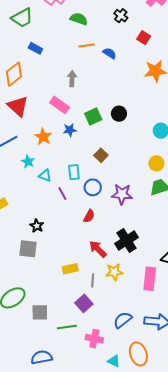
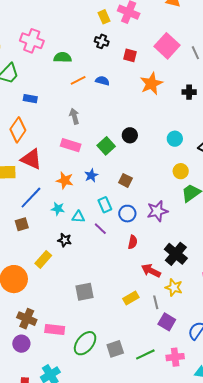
blue star: (70, 130) -> (91, 175), moved
black star: (37, 226) -> (65, 240), moved
yellow star: (114, 272) -> (174, 287), turned -30
purple square: (84, 303) -> (167, 322), moved

